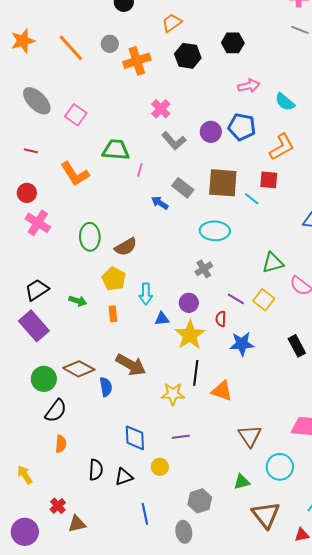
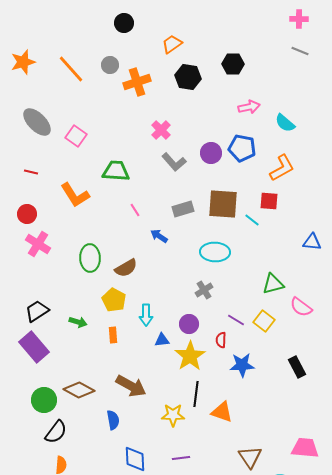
pink line: (140, 170) -> (135, 210), moved, turned -48
gray rectangle: (183, 188) -> (183, 209), turned -55
blue arrow: (160, 203) -> (159, 236), moved
blue semicircle: (106, 387) -> (113, 420), moved

